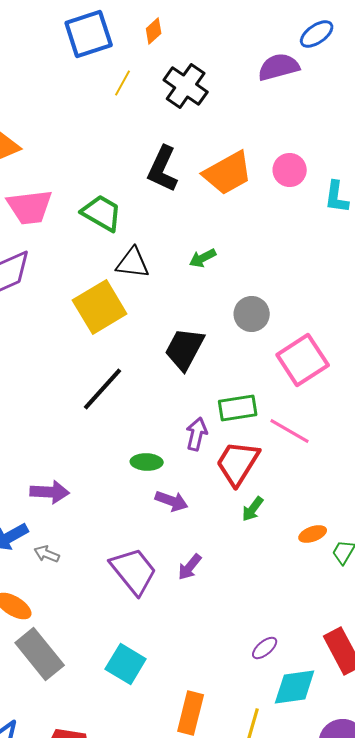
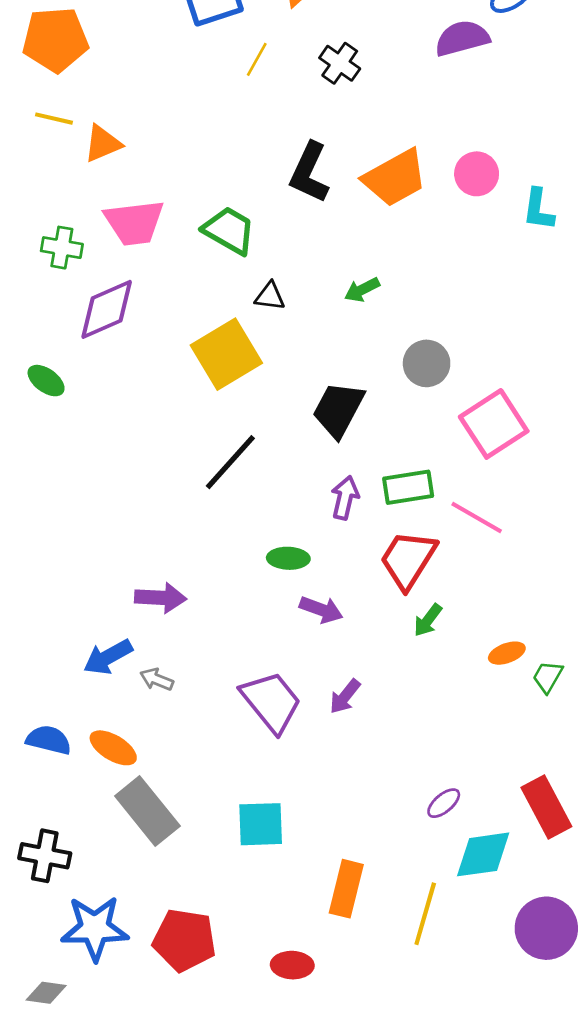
black cross: (186, 86) -> (340, 63), size x0.7
black triangle: (133, 263) -> (270, 296), size x0.7
purple arrow: (197, 434) -> (345, 498), moved
cyan square: (126, 664) -> (261, 824), turned -33

